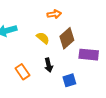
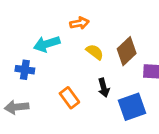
orange arrow: (54, 14) -> (79, 23), moved
blue square: (69, 80) -> (132, 107), size x1.5

